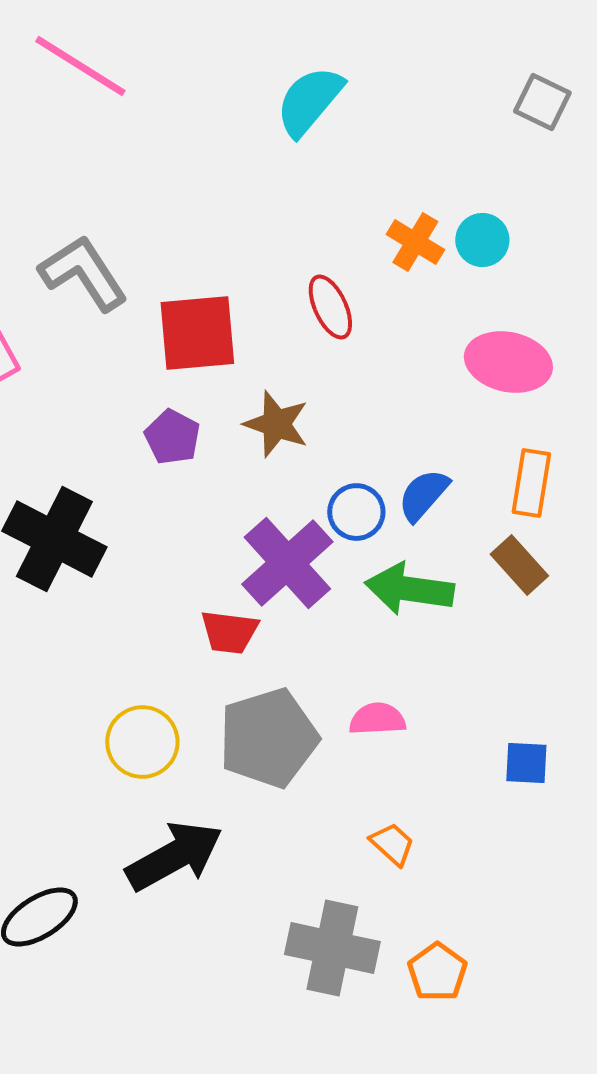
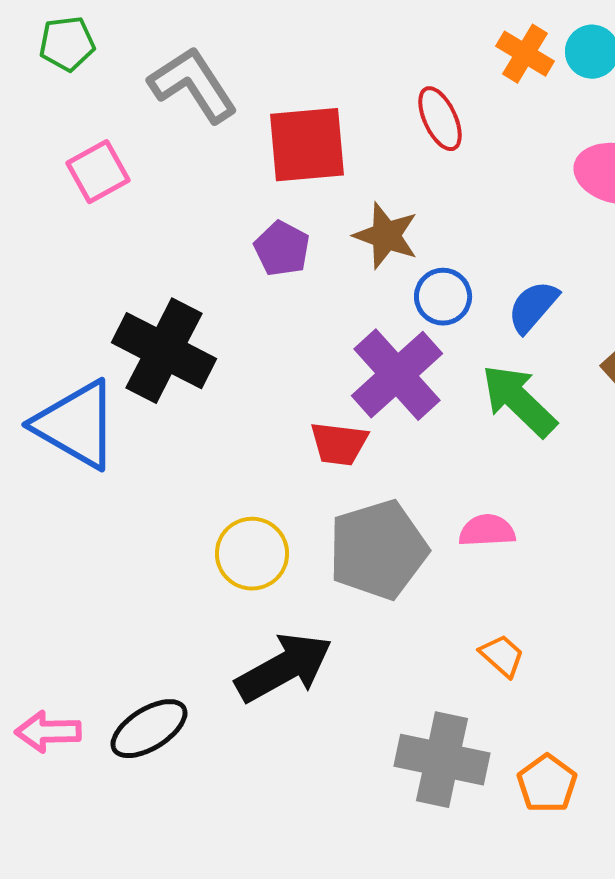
blue circle: (356, 512) -> (443, 297), moved
green arrow: (409, 589) -> (519, 401), turned 36

